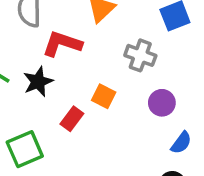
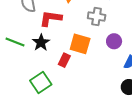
orange square: (104, 96) -> (80, 44), size x1.5

